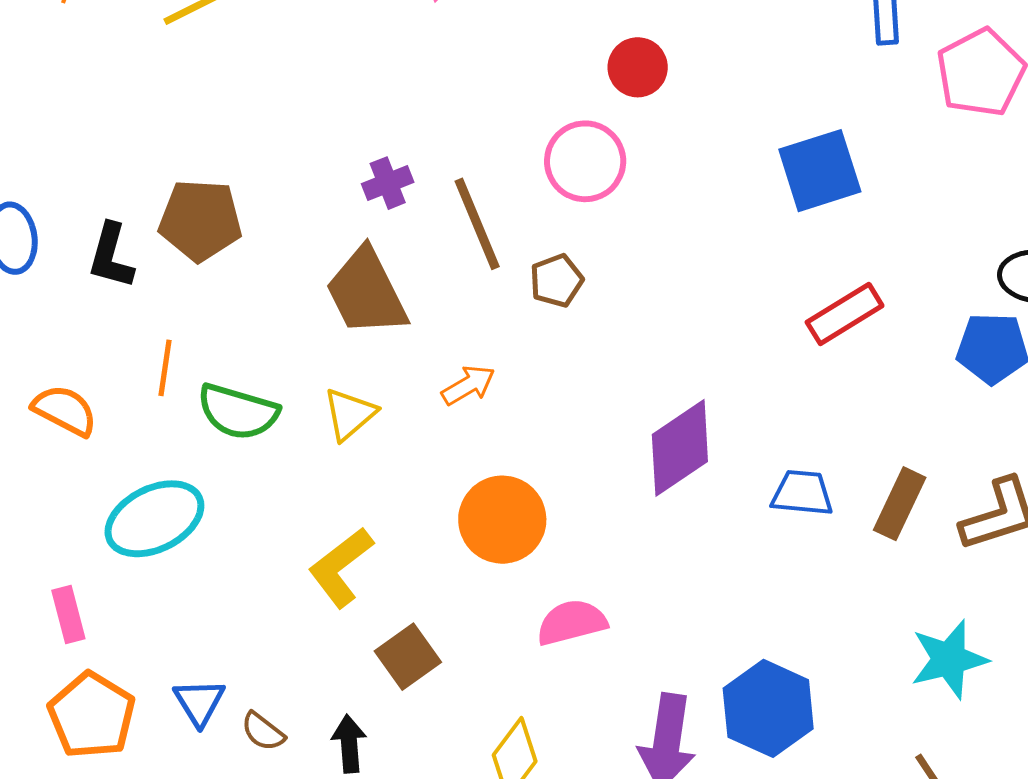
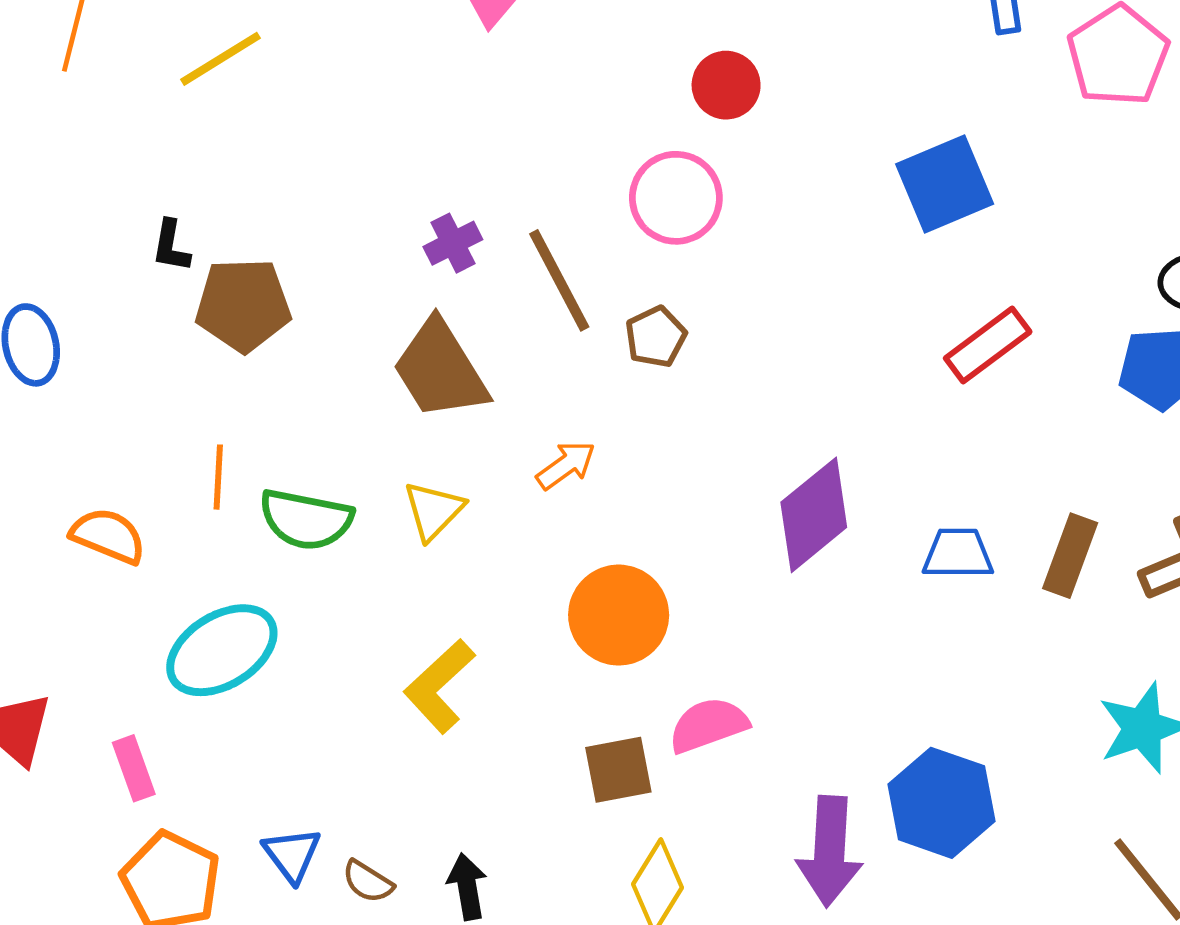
black L-shape: (111, 256) -> (171, 246), moved, size x0.7
brown square: (408, 657) -> (618, 770), moved, turned 30

